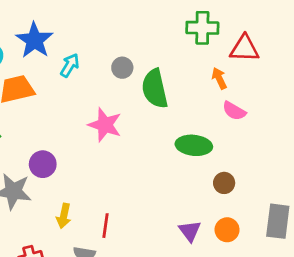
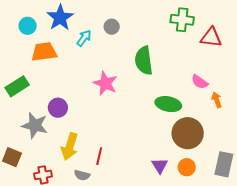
gray circle: (122, 68) -> (112, 27), moved
orange arrow: (219, 78) -> (217, 100), moved
brown circle: (224, 183) -> (188, 133), size x2.0
yellow arrow: (64, 216) -> (70, 146), size x1.5

